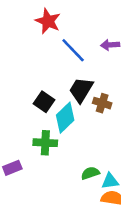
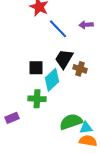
black square: (44, 102) -> (36, 68), turned -35
green semicircle: (90, 173) -> (71, 122), size x1.6

